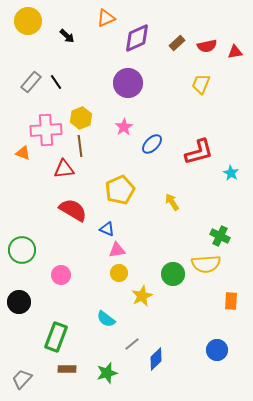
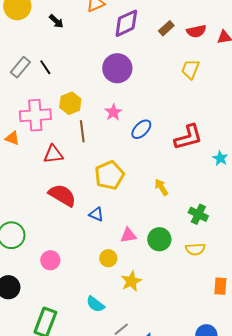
brown line: (80, 146) -> (82, 131), moved
green cross: (220, 236) -> (198, 214), moved
pink triangle: (117, 250) -> (128, 235), moved
yellow semicircle: (206, 264) -> (195, 249), size x0.7
green circle: (173, 274) -> (159, 239), moved

